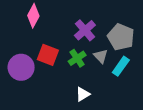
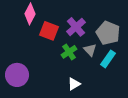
red square: (48, 55) -> (49, 31), moved
purple circle: (21, 67) -> (17, 75), moved

